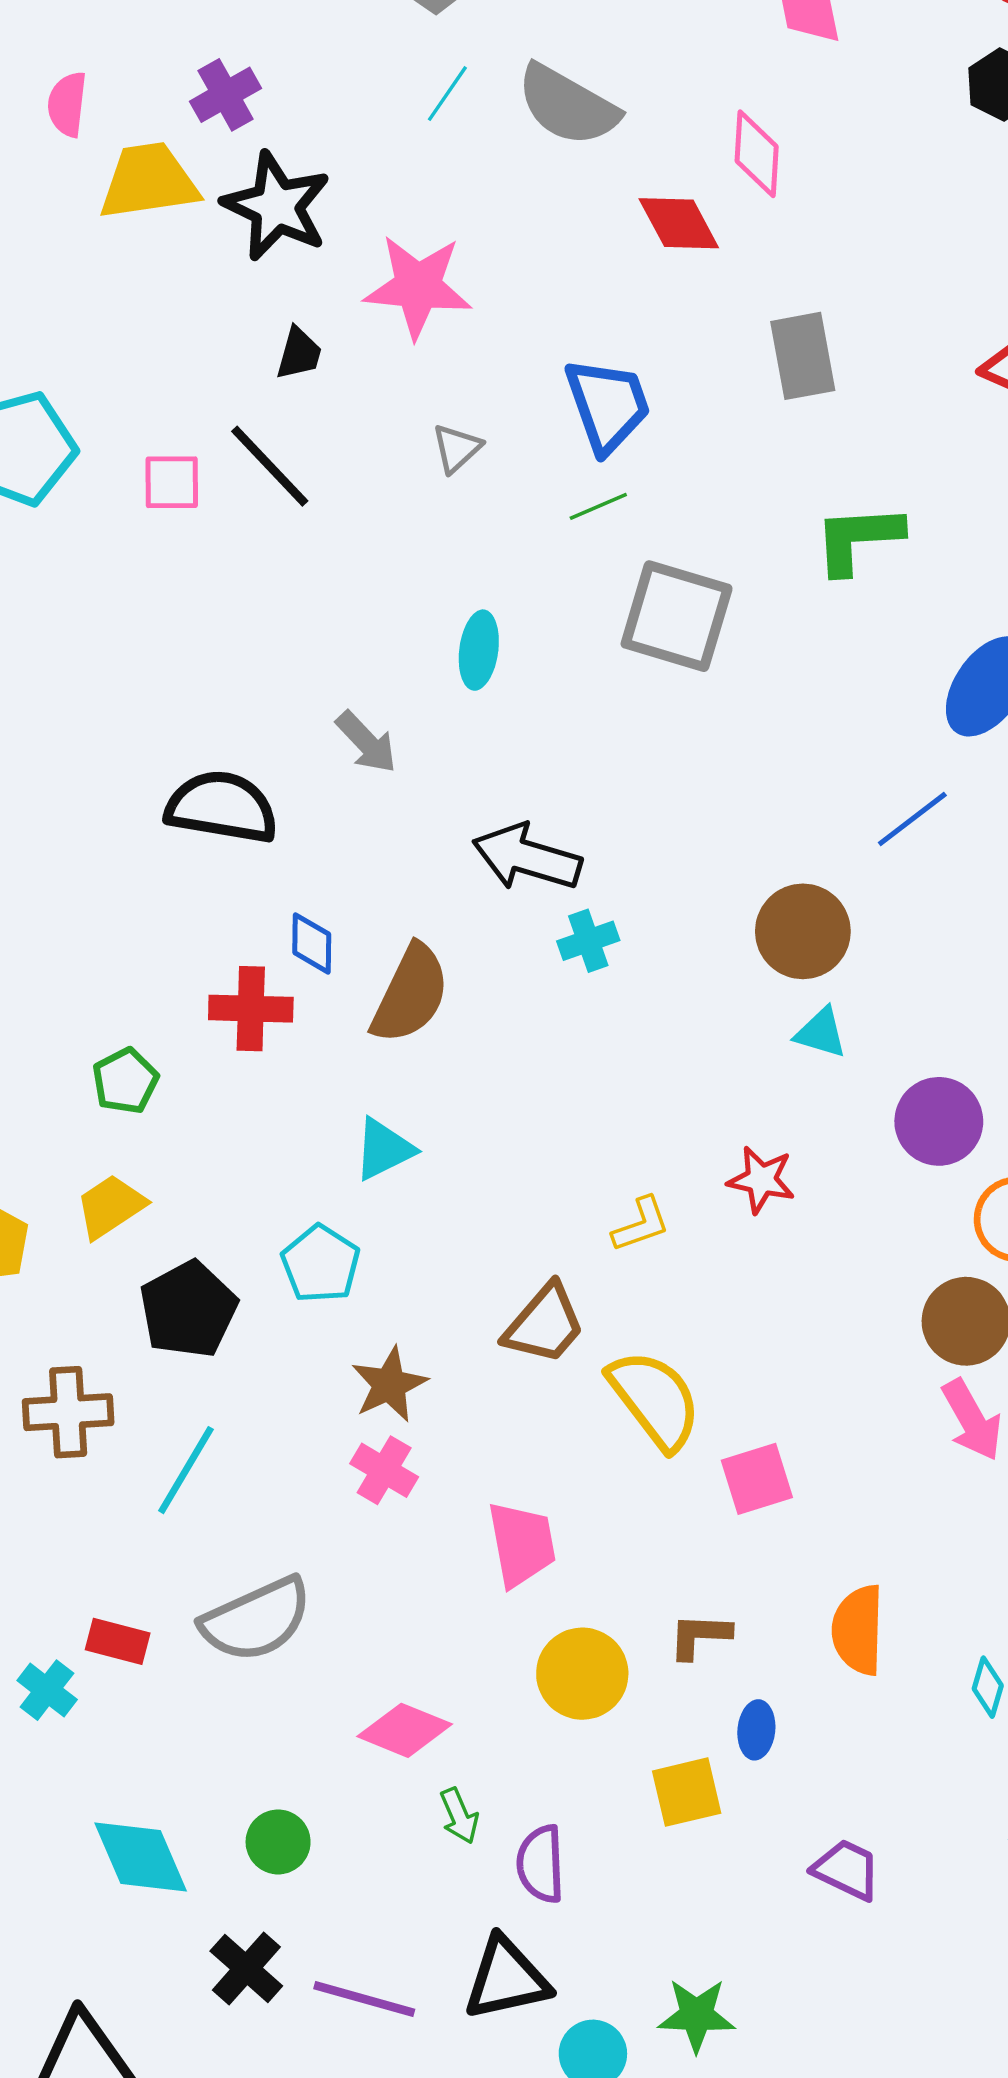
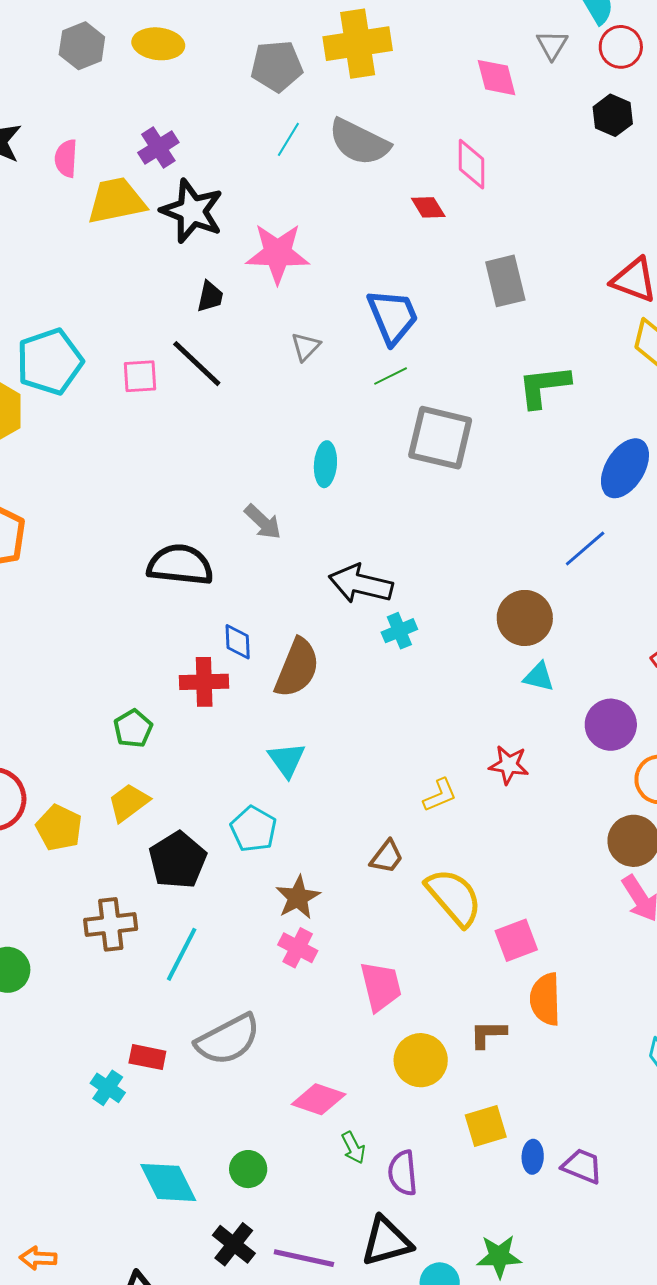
red diamond: (679, 223) -> (428, 207), size x0.7
cyan triangle: (384, 1149) -> (287, 760), turned -36
brown trapezoid: (544, 1324) -> (387, 857), size x0.7
orange semicircle: (858, 1630) -> (545, 999), moved
blue ellipse: (756, 1730) -> (533, 1157), moved

